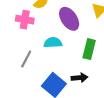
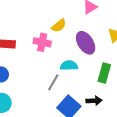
gray line: (26, 59) -> (53, 82), moved

